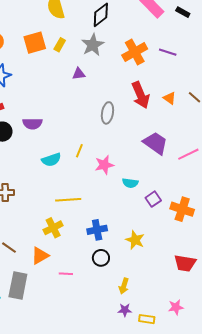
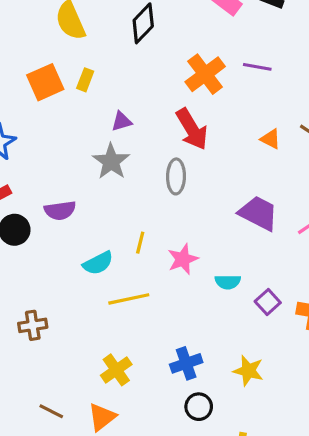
gray star: (93, 45) -> (111, 161), moved
red arrow: (141, 95) -> (192, 129), moved
yellow line: (68, 200) -> (129, 299), moved

